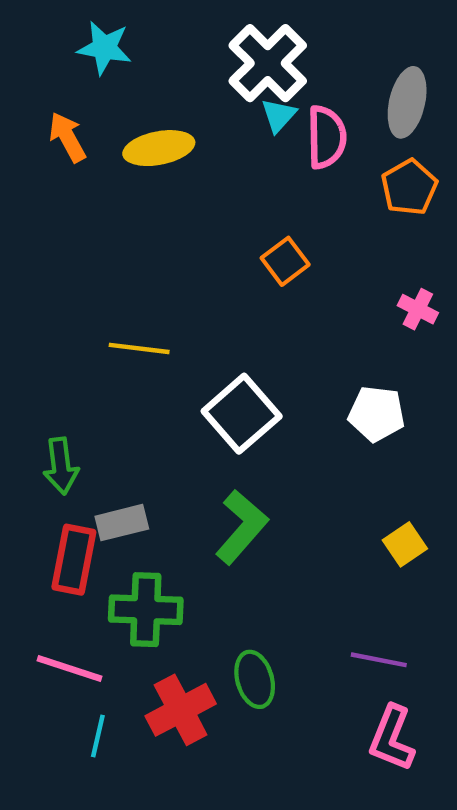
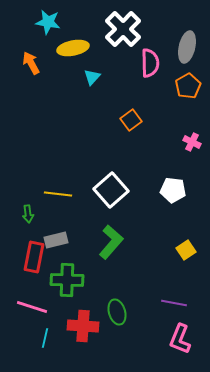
cyan triangle: (279, 115) -> (92, 77), moved
yellow ellipse: (159, 148) -> (73, 48), moved
yellow line: (139, 348) -> (58, 194), moved
green arrow: (61, 466) -> (28, 214), size x0.7
red cross: (181, 710) -> (83, 326), turned 32

